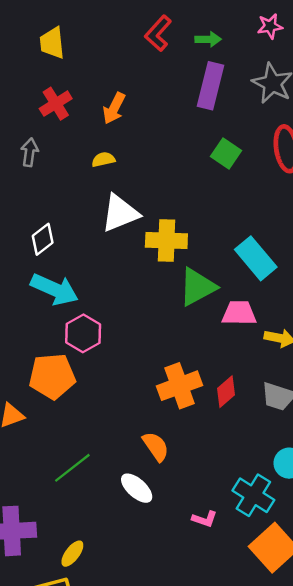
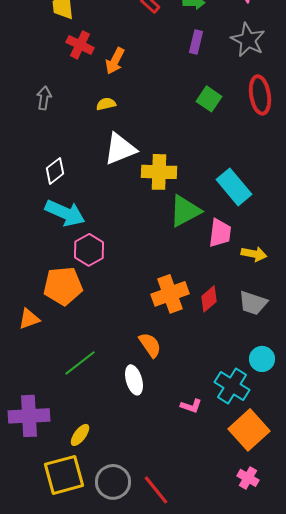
purple rectangle: (210, 86) -> (196, 42), size x0.6
red cross: (56, 104) -> (80, 45), moved, turned -32
pink trapezoid: (239, 313) -> (220, 233), turned 96
white ellipse: (137, 488) -> (134, 380), turned 32

